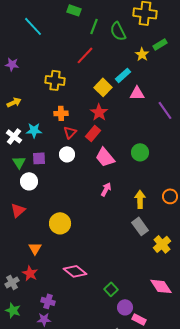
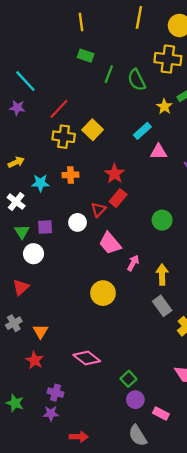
cyan line: (33, 26) -> (25, 81), moved
red line: (85, 55) -> (59, 109), moved
purple star: (12, 64) -> (17, 108), moved
yellow square: (103, 87) -> (93, 130), moved
cyan star: (34, 130) -> (40, 183), moved
red triangle: (70, 132) -> (98, 210), moved
red rectangle: (93, 133) -> (118, 198), moved
pink trapezoid: (105, 157) -> (110, 243), moved
pink arrow: (106, 189) -> (133, 263), moved
yellow circle: (60, 223) -> (103, 293), moved
gray cross: (12, 282) -> (14, 323), moved
purple circle: (125, 307) -> (135, 400), moved

